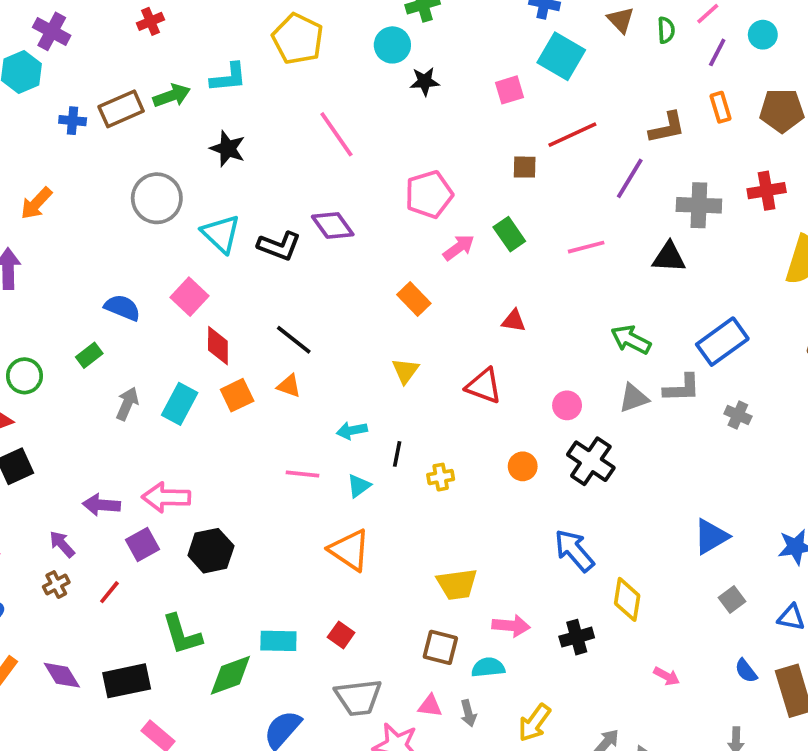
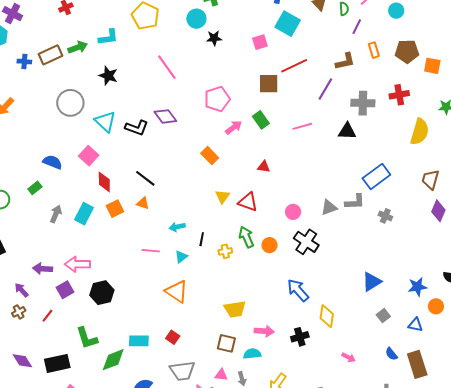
purple line: (717, 52) -> (357, 27), moved
brown square: (525, 167) -> (269, 84), size x1.5
green arrow: (631, 340) -> (246, 237), moved, turned 40
yellow triangle: (405, 371) -> (222, 197), moved

